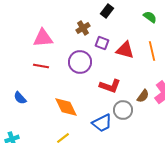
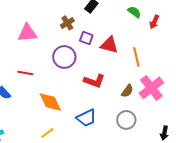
orange line: (152, 51) -> (136, 57), moved
red line: (41, 66) -> (25, 73), moved
gray circle: (123, 110) -> (126, 120), moved

